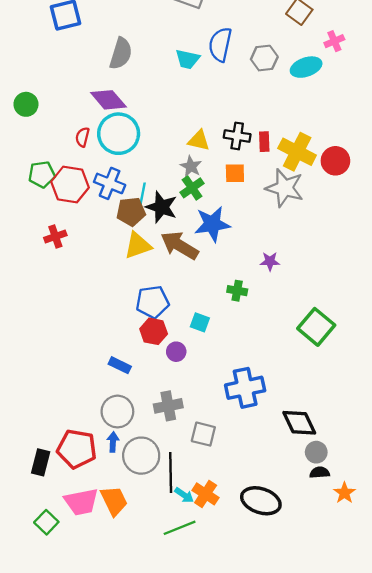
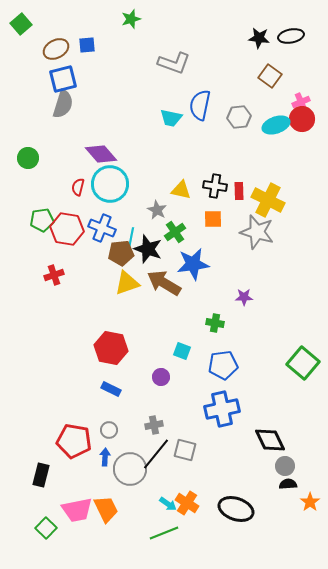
gray semicircle: (121, 54) -> (63, 104), moved
red circle: (335, 161) -> (302, 119), moved
gray star: (191, 166) -> (157, 210), moved
blue pentagon: (152, 302) -> (223, 365), moved
green square: (316, 327) -> (303, 363), moved
red hexagon: (154, 331) -> (111, 348), moved, size x1.4
gray cross: (168, 406) -> (154, 425), size x0.7
gray circle: (117, 412) -> (109, 430), size x0.6
red pentagon: (77, 449) -> (74, 441), moved
black line: (171, 473) -> (156, 454), moved, turned 40

